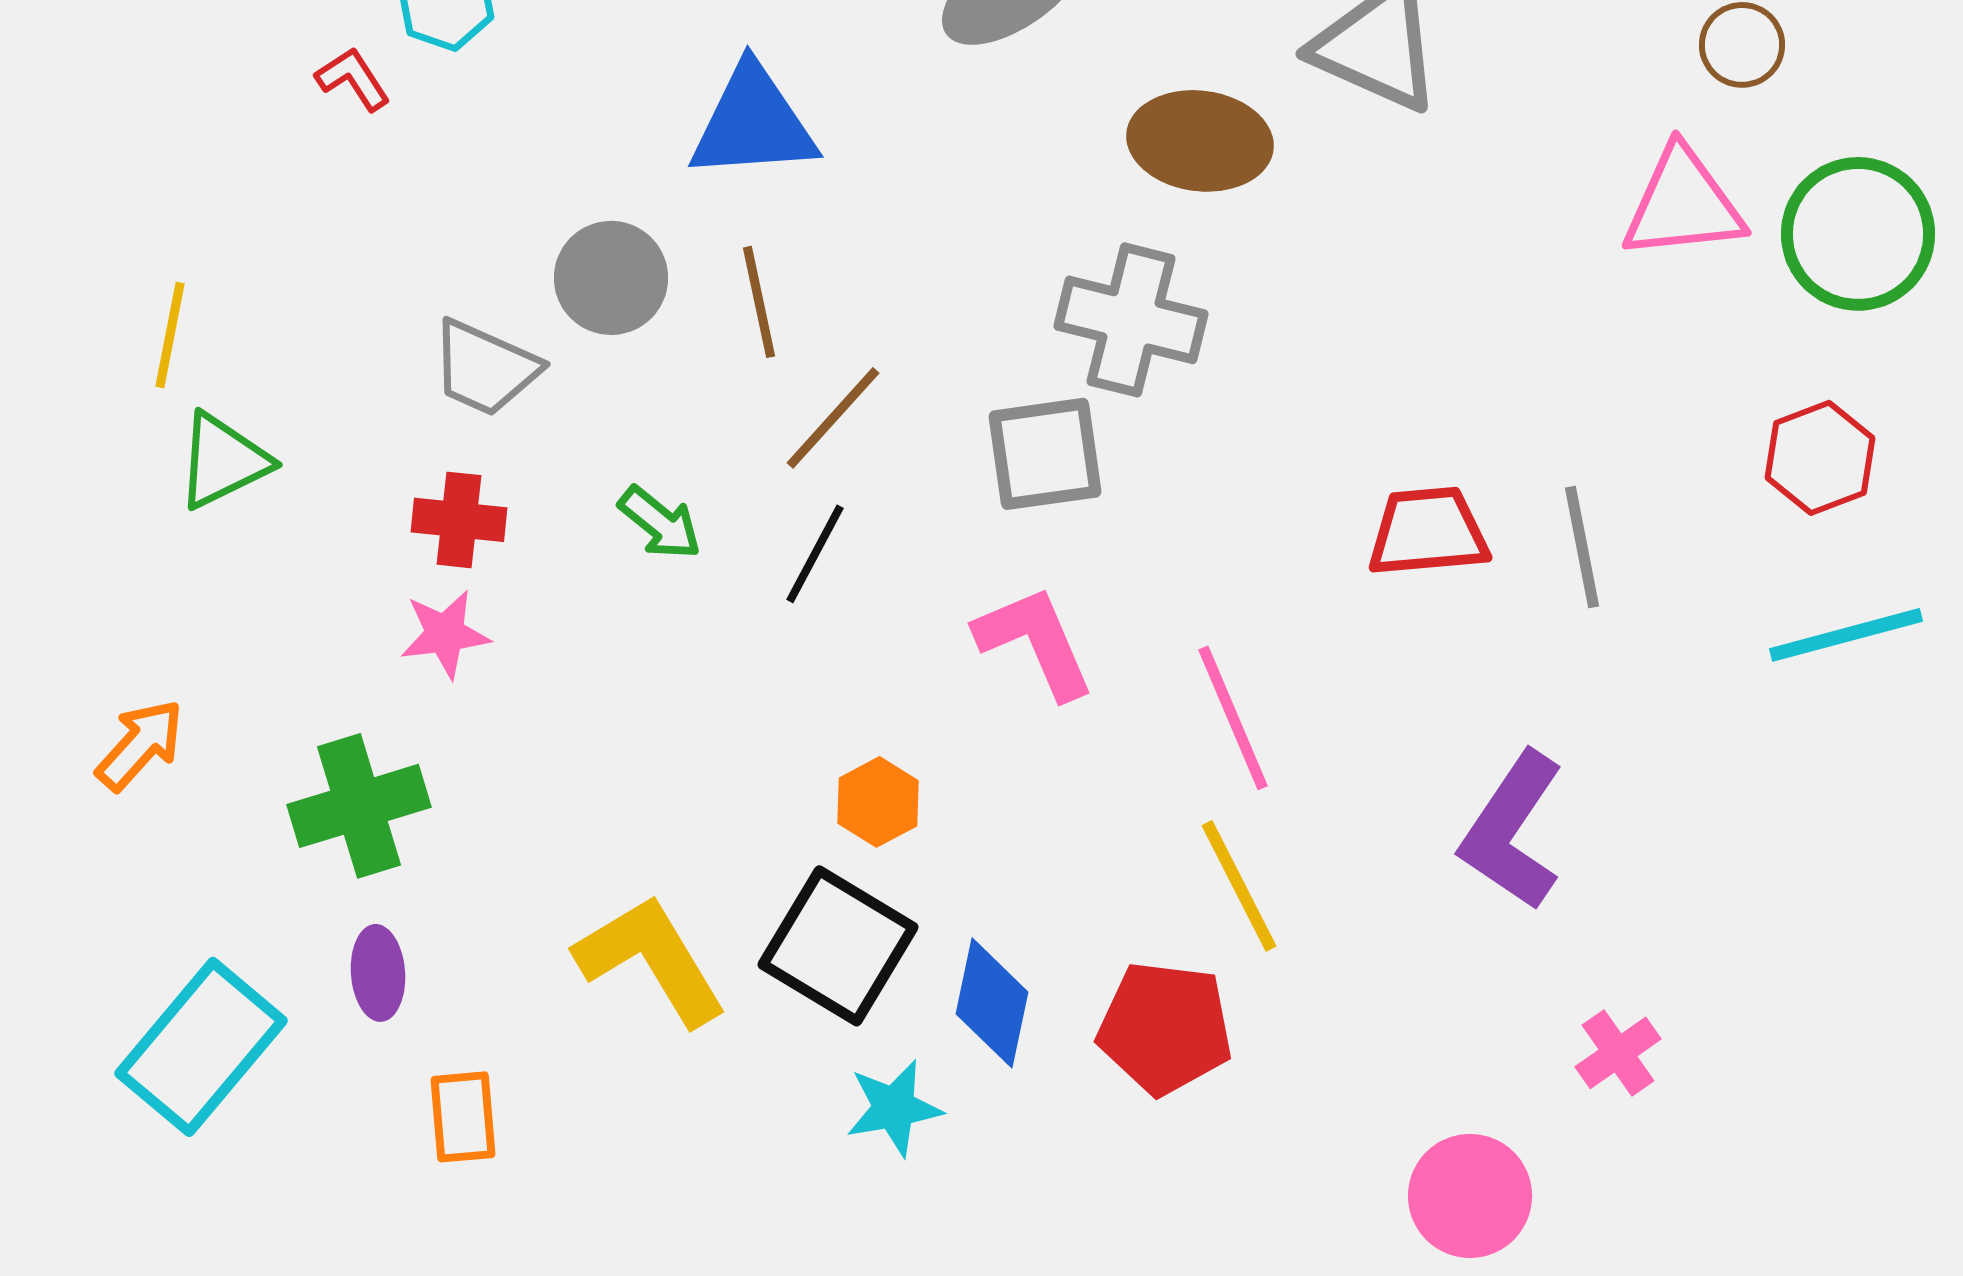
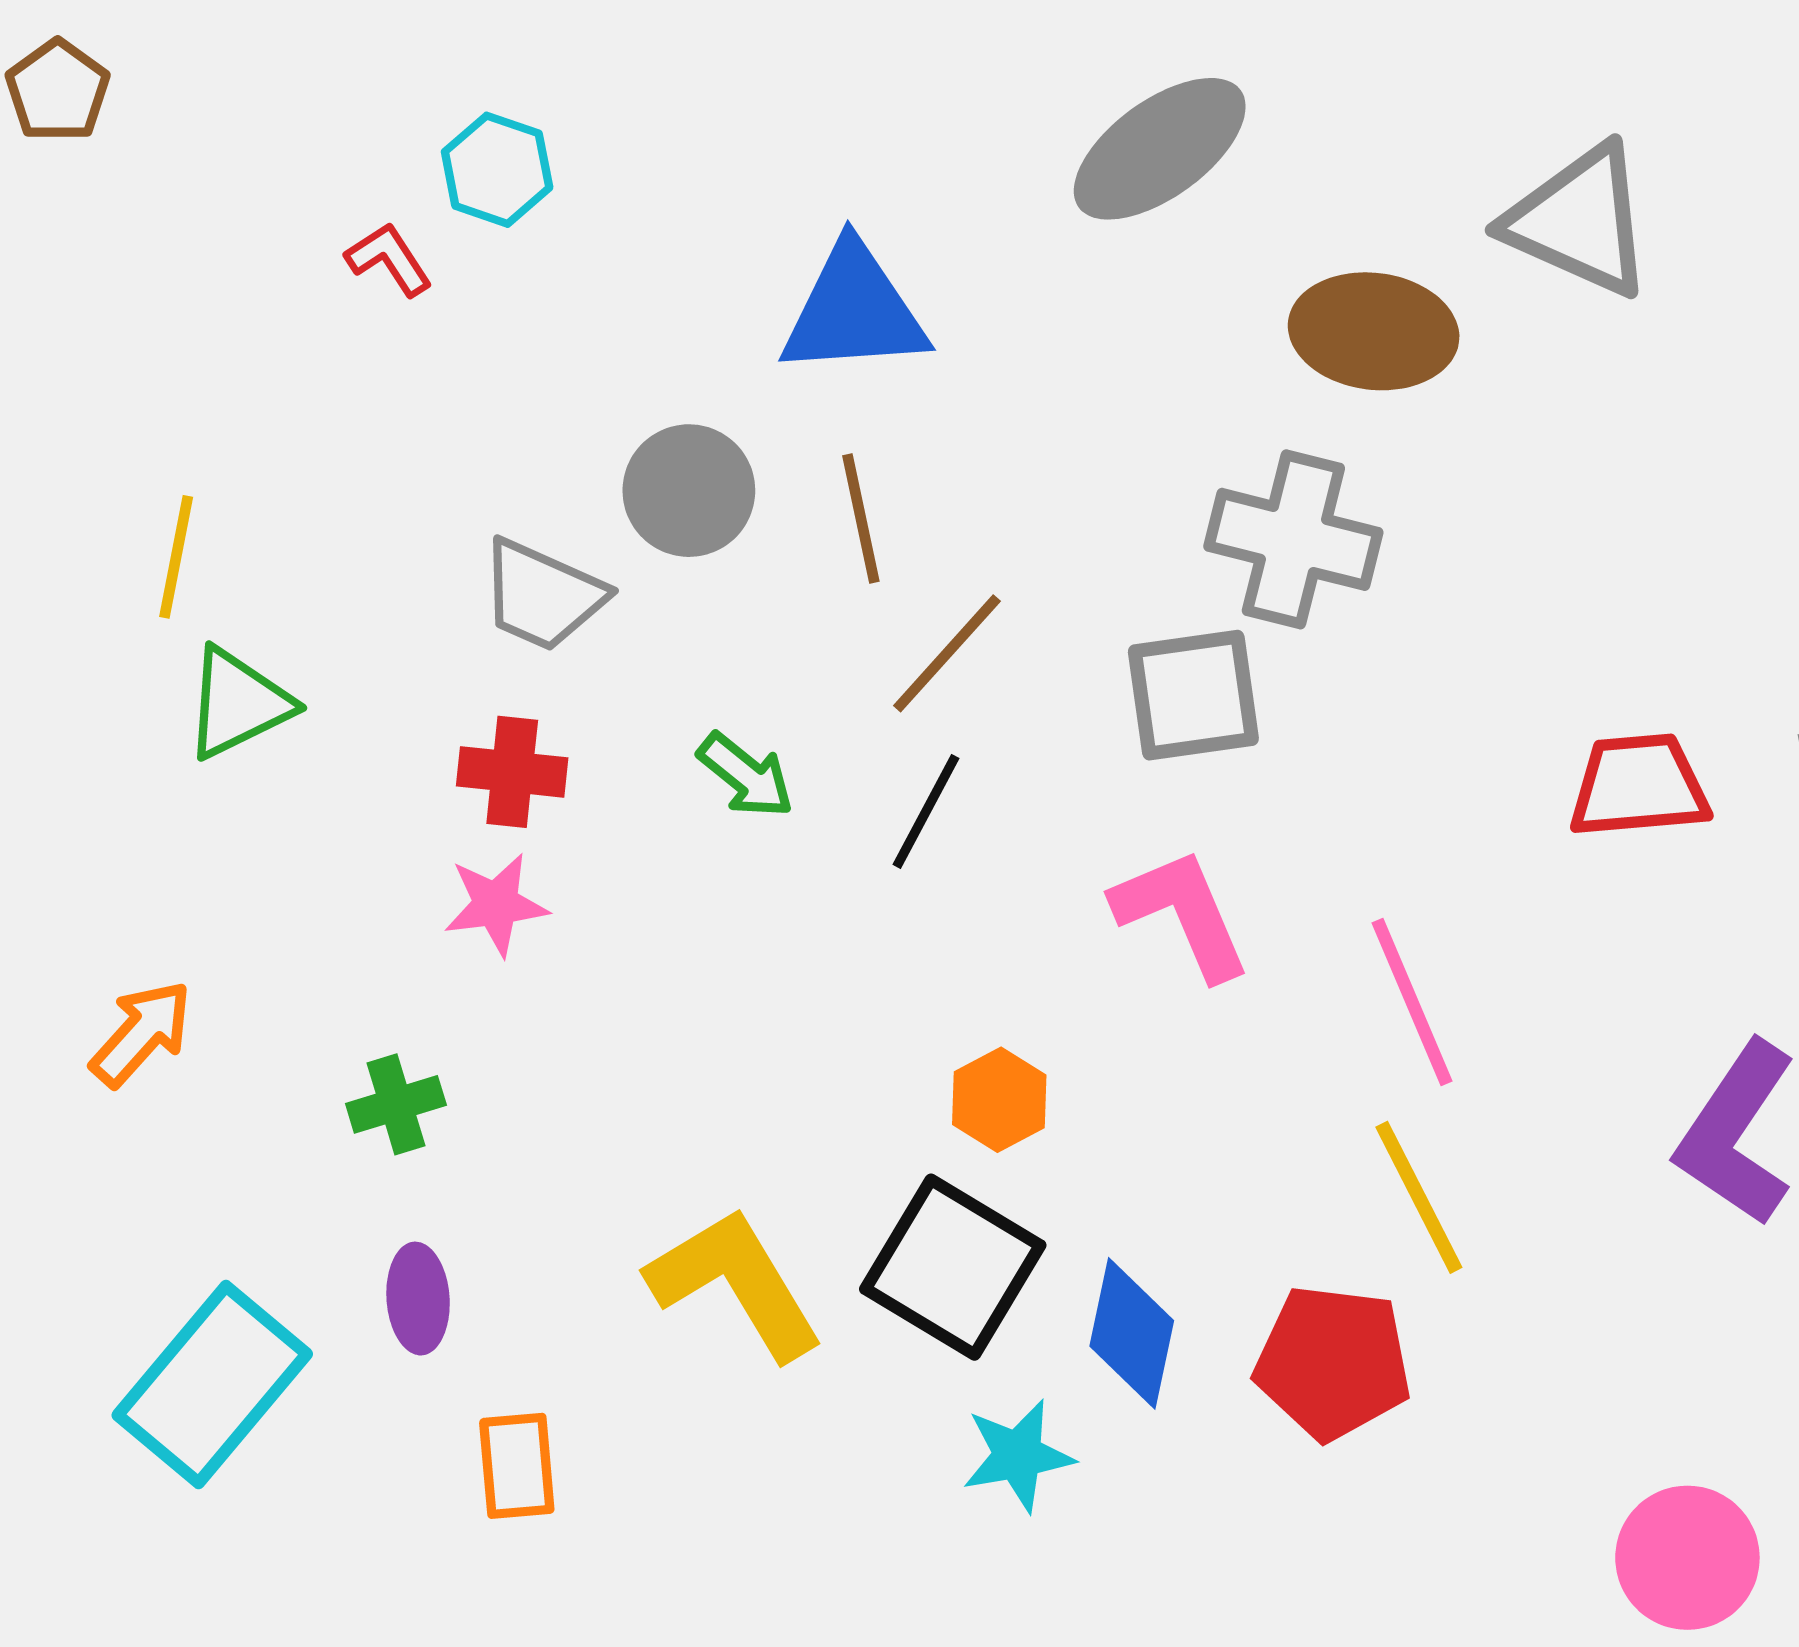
green cross: (359, 806) -> (396, 1104), size x0.6

